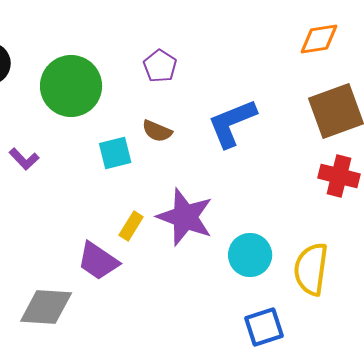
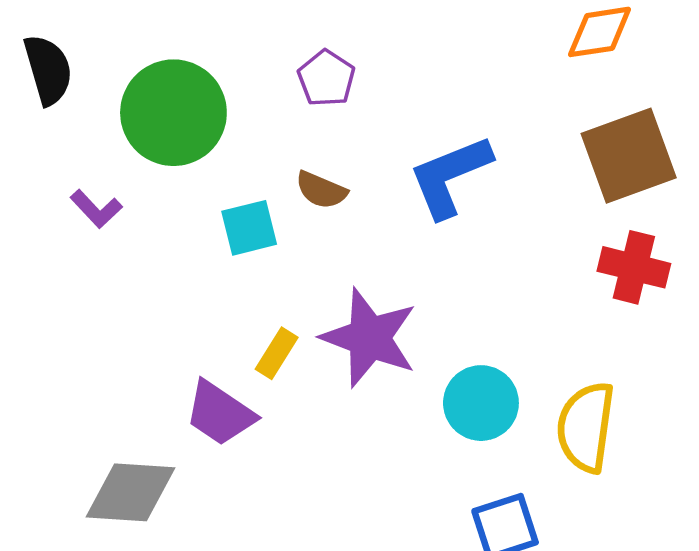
purple L-shape: (24, 159) -> (96, 209), moved

